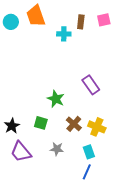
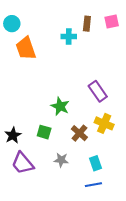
orange trapezoid: (36, 16) -> (26, 48), moved
yellow cross: (97, 127) -> (104, 123), moved
blue line: (87, 172) -> (93, 185), turned 56

